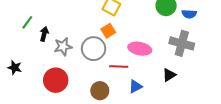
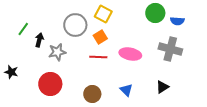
gray circle: (94, 49) -> (75, 25), moved
red line: (119, 66) -> (98, 57), moved
black triangle: (169, 75) -> (162, 87), moved
blue triangle: (136, 86) -> (126, 90), turned -48

